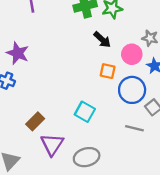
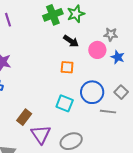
orange square: (108, 71) -> (67, 67), moved
blue circle: (132, 90) -> (92, 92), moved

